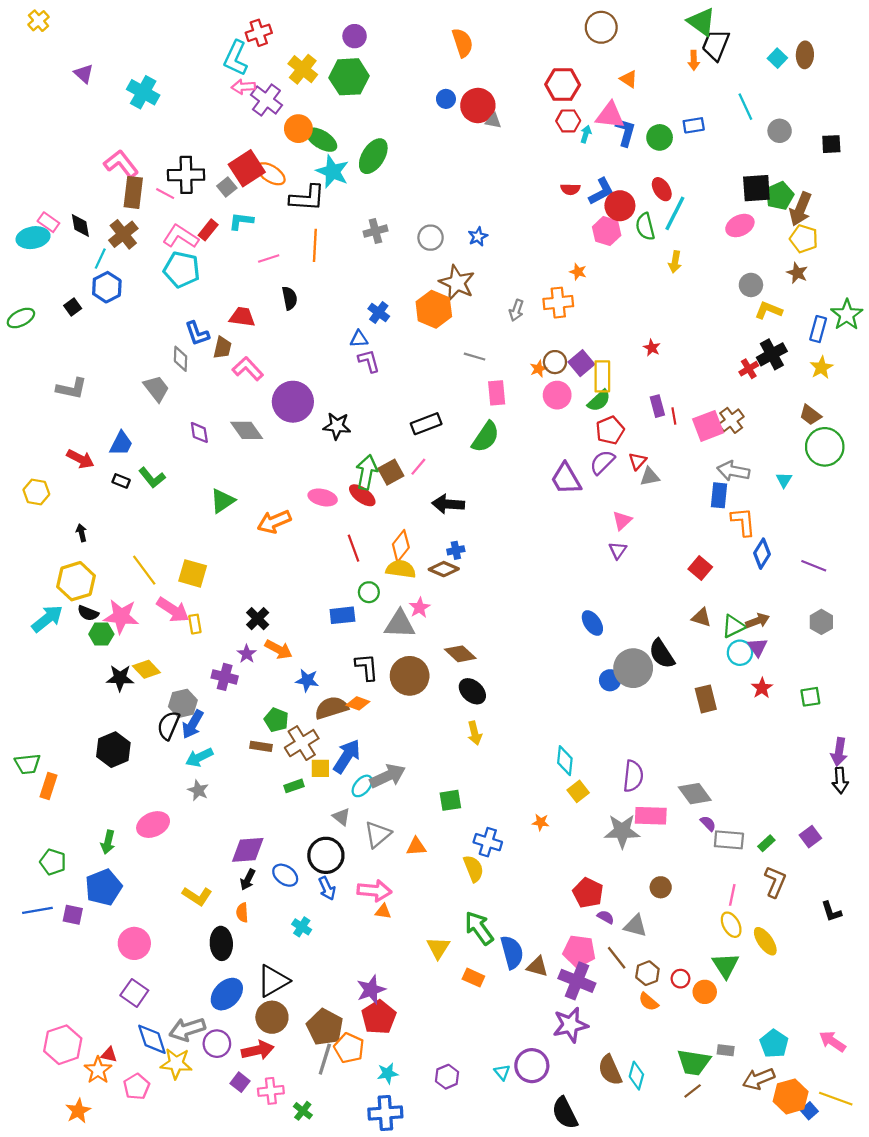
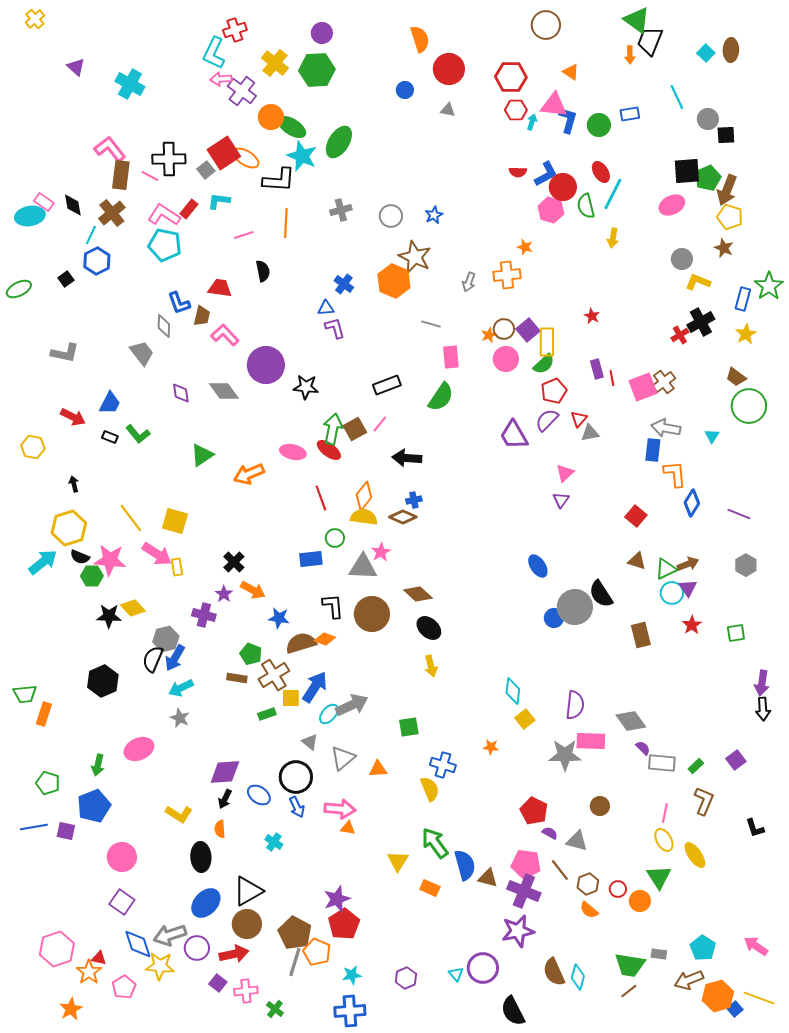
red circle: (478, 105) -> (449, 69), moved
black square: (831, 144) -> (726, 135), moved

